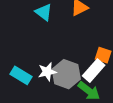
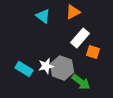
white rectangle: (94, 71) -> (80, 38), moved

